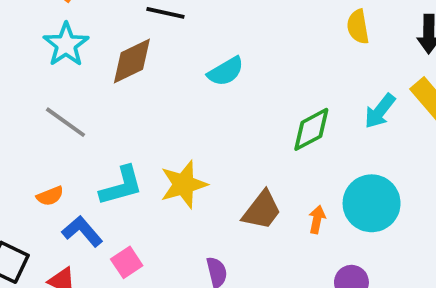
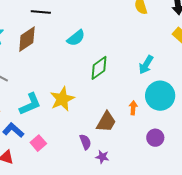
cyan arrow: (380, 111) -> (146, 65), moved
green diamond: (311, 129) -> (99, 68), moved
brown trapezoid: (262, 210) -> (106, 122), moved

